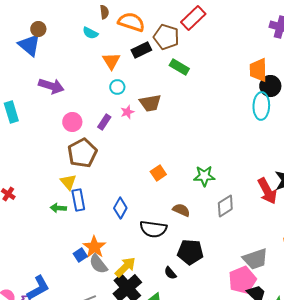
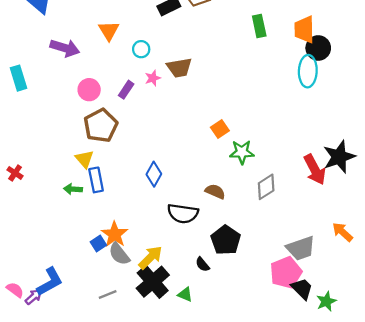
orange triangle: (111, 61) -> (109, 31), moved
green rectangle: (179, 67) -> (259, 26), moved, turned 48
orange square: (158, 173) -> (220, 129), moved
blue diamond: (120, 208) -> (154, 174), moved
black pentagon: (190, 252) -> (226, 240), turned 30

